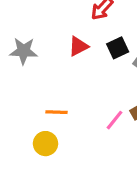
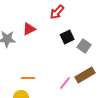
red triangle: (78, 46) -> (29, 29), moved

